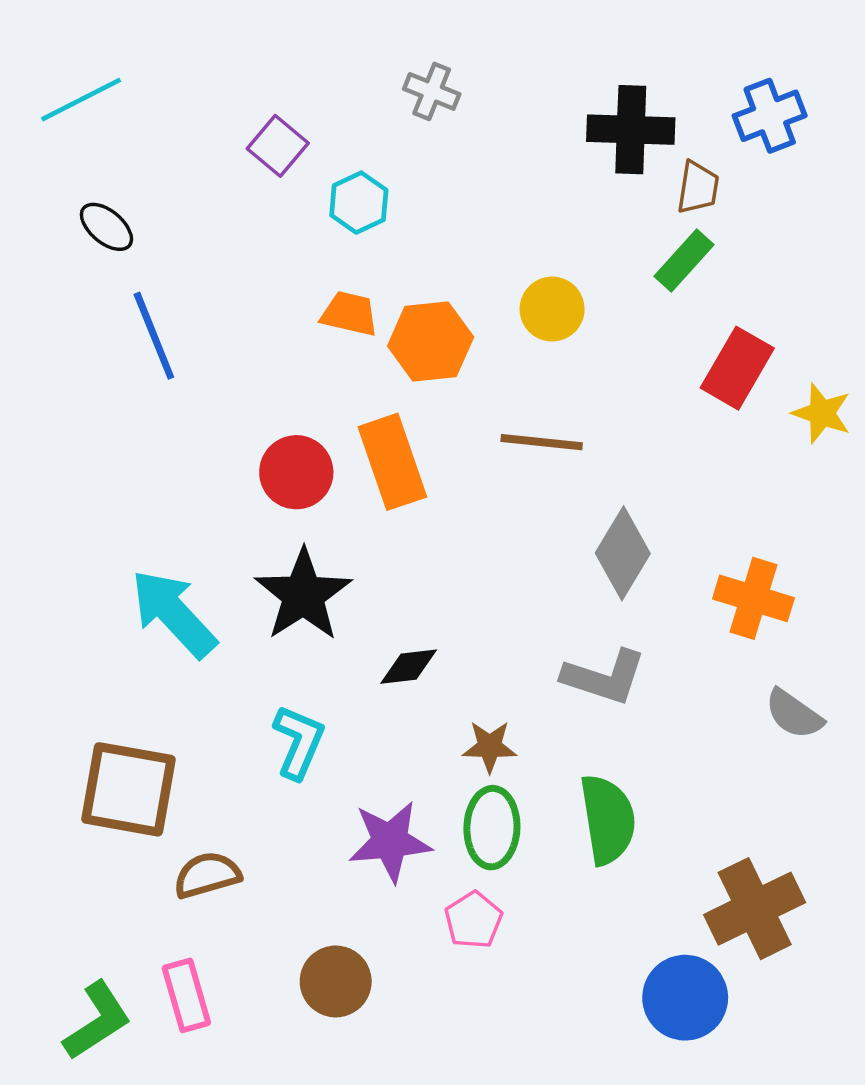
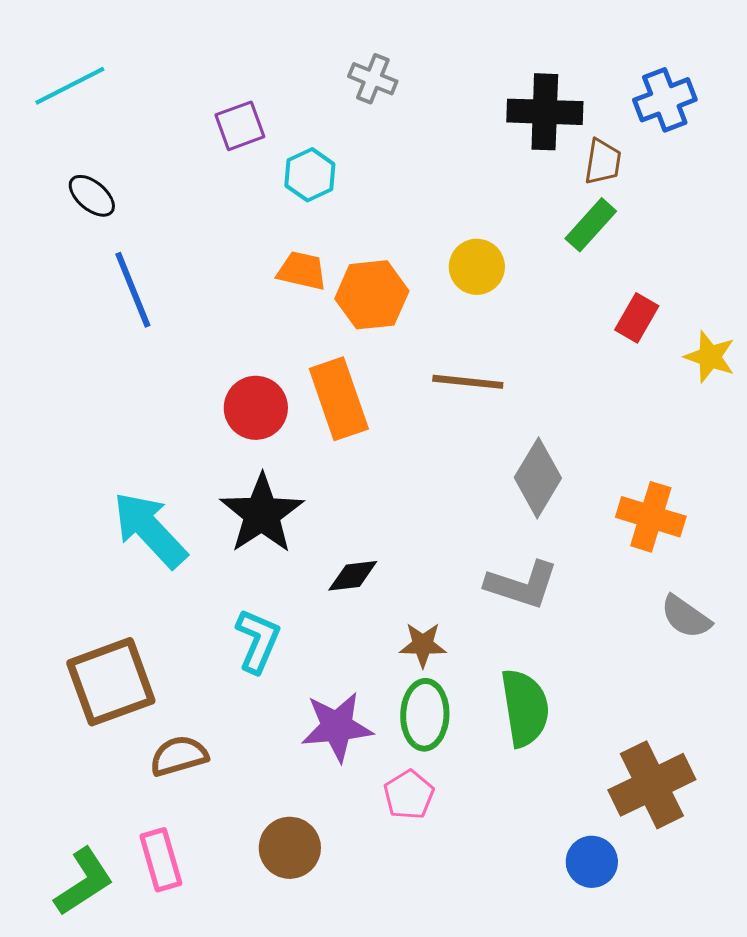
purple square: (278, 146) -> (240, 126), turned 30
red rectangle: (737, 368) -> (637, 318), size x0.7
brown square: (128, 789) -> (111, 682), turned -30
blue circle: (685, 998) -> (592, 862), size x0.7

